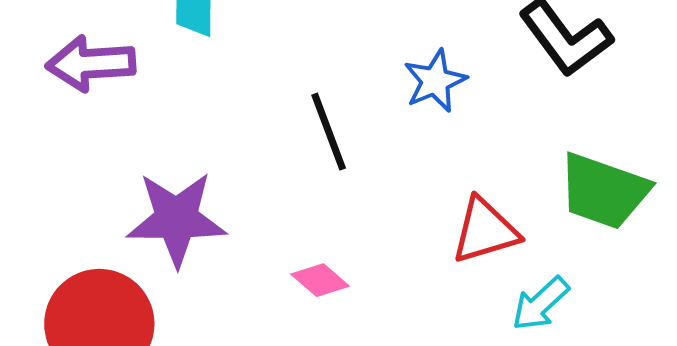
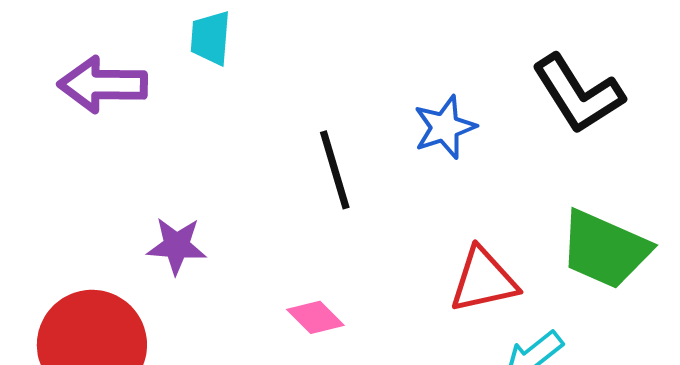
purple star: (176, 219) -> (177, 246), size x0.6

